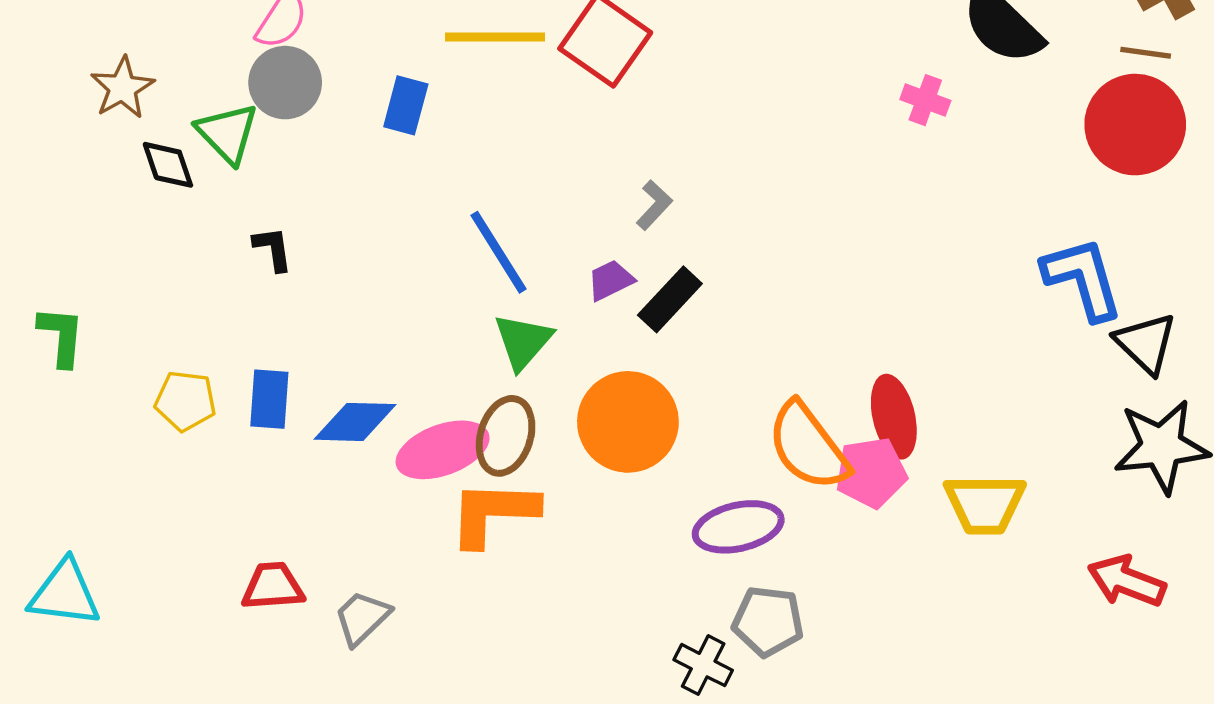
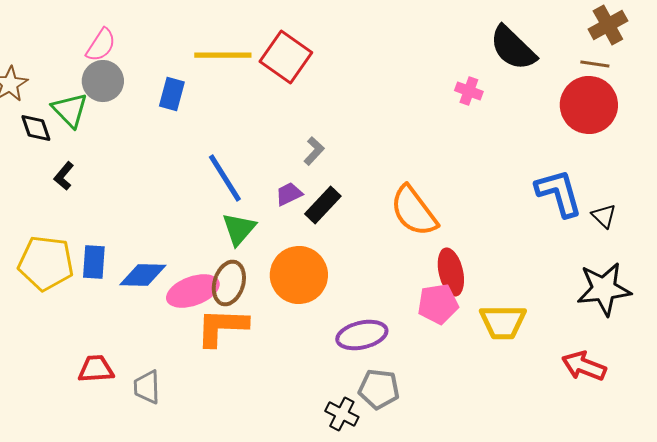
black L-shape: (273, 249) -> (64, 176), moved, turned -132
black triangle: (1146, 343) -> (604, 216), moved, size x0.7
yellow pentagon: (185, 401) -> (46, 263), size x1.6
orange semicircle: (808, 446) -> (414, 211), moved
gray trapezoid: (362, 618) -> (147, 387), turned -48

